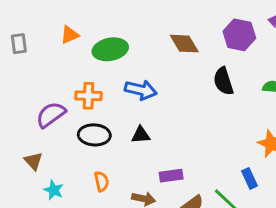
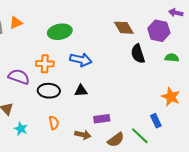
orange triangle: (70, 35) -> (16, 23), moved
purple hexagon: (239, 35) -> (159, 31), moved
brown diamond: (184, 44) -> (124, 28), moved
purple semicircle: (51, 115) -> (19, 77), turned 55

